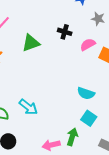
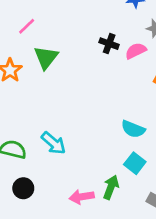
green triangle: (31, 43) -> (46, 57), moved, turned -36
pink semicircle: (88, 45) -> (136, 51), moved

